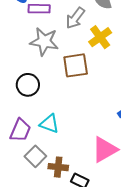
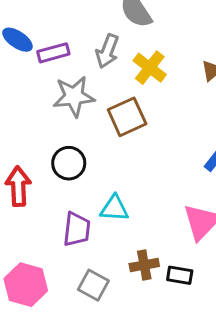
gray square: (35, 156) -> (93, 285), moved

